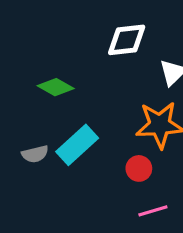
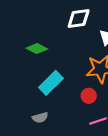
gray semicircle: (35, 154) -> (40, 118), moved

